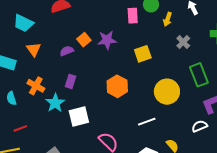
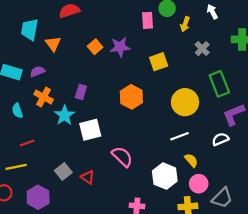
cyan trapezoid: (23, 23) -> (30, 30), turned 75
orange triangle: (34, 49) -> (53, 44), moved
purple semicircle: (67, 51) -> (37, 71), moved
white line: (147, 122) -> (179, 136), moved

